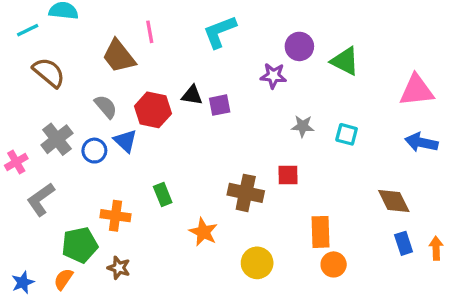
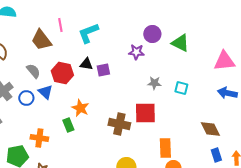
cyan L-shape: (220, 32) -> (88, 33), moved
red square: (288, 175) -> (145, 113), size x1.6
orange star: (203, 232) -> (80, 108), moved

